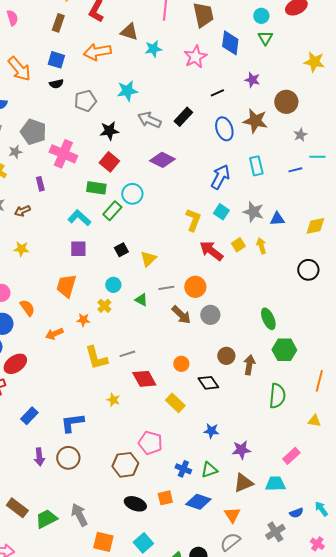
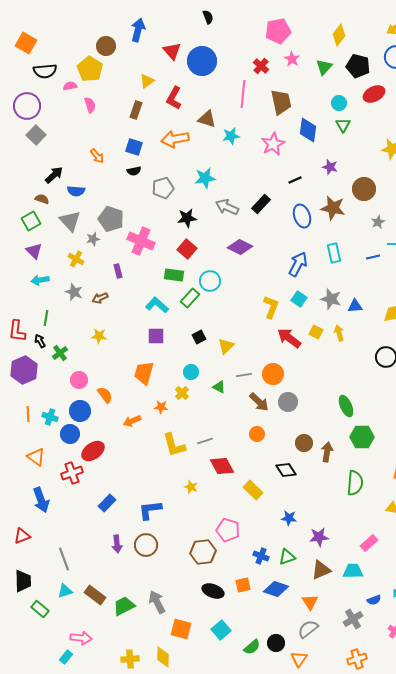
orange arrow: (19, 69) -> (97, 156), size x0.6
yellow square: (238, 245) -> (316, 332), turned -32
orange circle: (181, 364) -> (257, 434), moved

